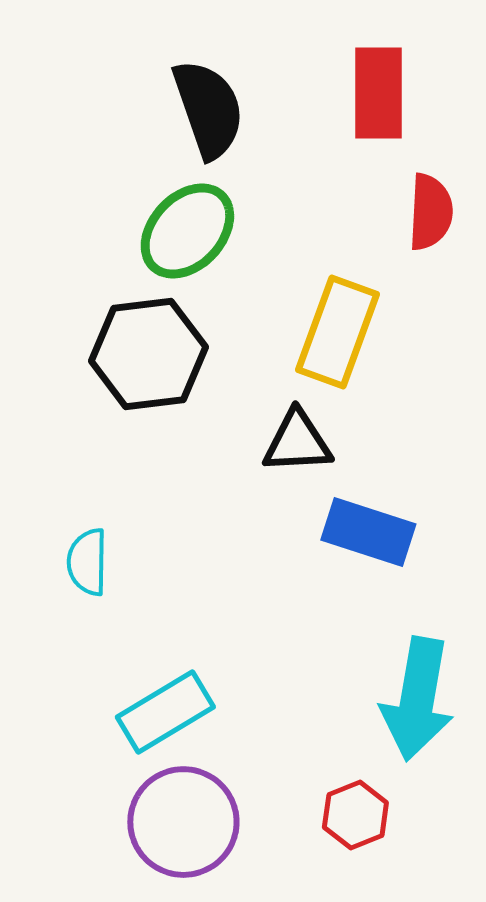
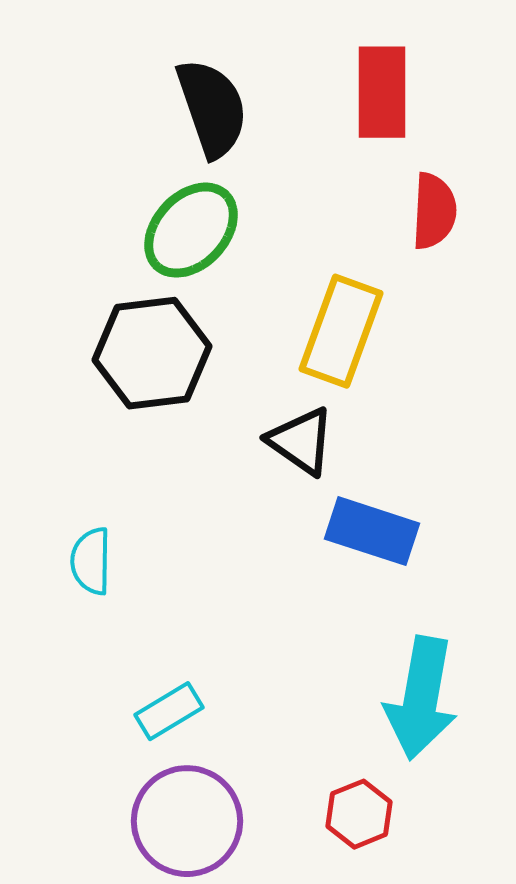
black triangle: (297, 442) -> (301, 441), turned 38
cyan rectangle: (165, 712) -> (169, 711), size x0.7

